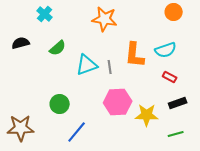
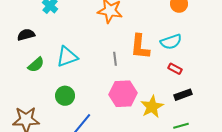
green semicircle: (58, 48) -> (36, 65), moved
cyan triangle: (87, 65) -> (67, 57), moved
yellow star: (147, 115) -> (152, 107), turned -30

